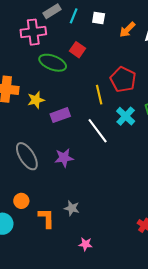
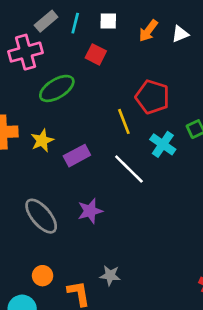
red square: (77, 50) -> (96, 54), moved
green ellipse: (53, 63) -> (57, 88), turned -44

